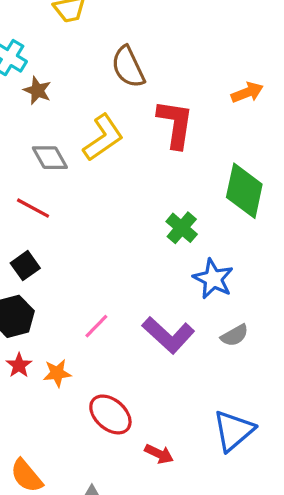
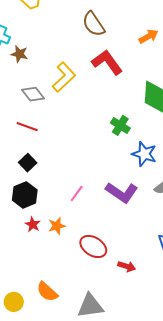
brown semicircle: (128, 67) -> (94, 24), moved
red L-shape: (175, 124) -> (107, 62), turned -36

